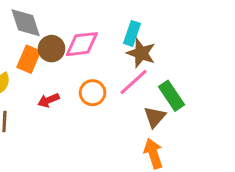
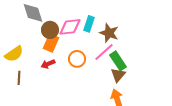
cyan rectangle: (132, 33) -> (89, 24), moved
orange rectangle: (29, 59) -> (51, 43), moved
green rectangle: (172, 96) -> (118, 61), moved

